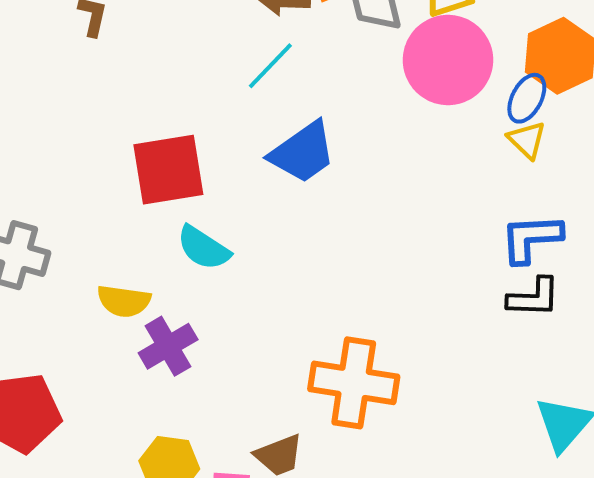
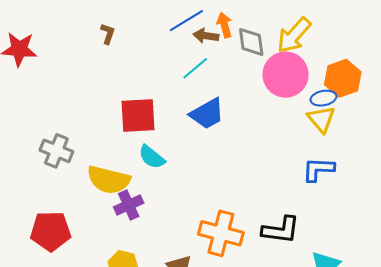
blue ellipse: (527, 98) -> (323, 98), turned 45
yellow triangle: (527, 140) -> (321, 119), size x1.4
black L-shape: (534, 297) -> (281, 230), moved, size x1.4
yellow semicircle: (124, 301) -> (109, 180), size x1.6

